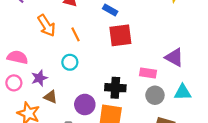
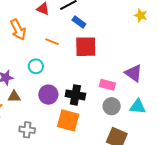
orange line: (76, 34) -> (52, 42), moved, turned -48
brown triangle: (50, 97) -> (14, 96), turned -32
purple circle: (85, 105) -> (48, 95), moved

